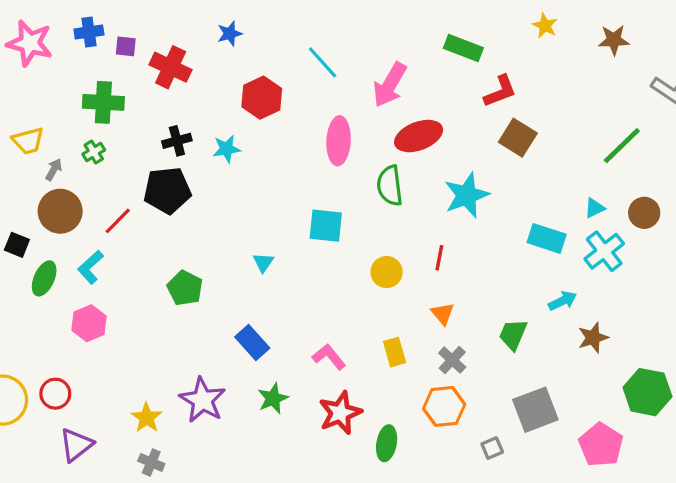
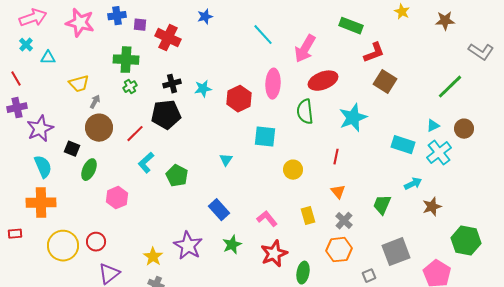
red hexagon: (262, 98) -> (239, 99), moved
green cross: (94, 152) -> (130, 87), moved
cyan L-shape: (91, 267) -> (146, 163), moved
yellow circle: (387, 272) -> (293, 170), moved

